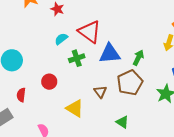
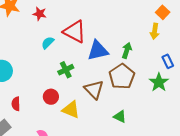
green cross: (77, 58) -> (66, 70), moved
red circle: (49, 82) -> (51, 97), moved
brown triangle: (100, 92) -> (94, 90), size x1.5

